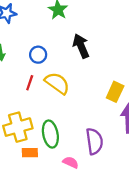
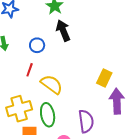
black arrow: (81, 46) -> (63, 31), moved
yellow semicircle: (57, 83) -> (52, 84), moved

